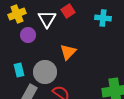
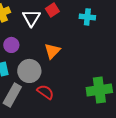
purple circle: (28, 35) -> (11, 45), moved

